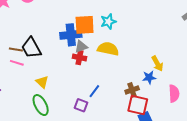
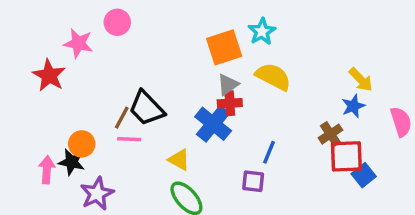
blue cross: (71, 35) -> (213, 124), moved, turned -30
yellow semicircle: (108, 49) -> (273, 77), turned 30
brown line: (16, 50) -> (122, 118), turned -56

